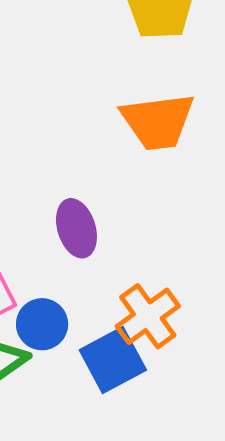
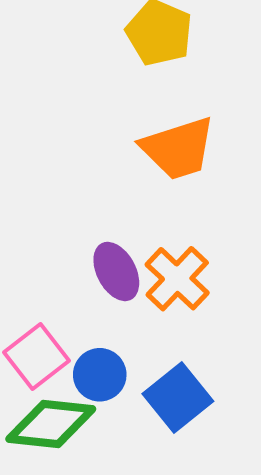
orange cross: (148, 316) -> (177, 279), moved

